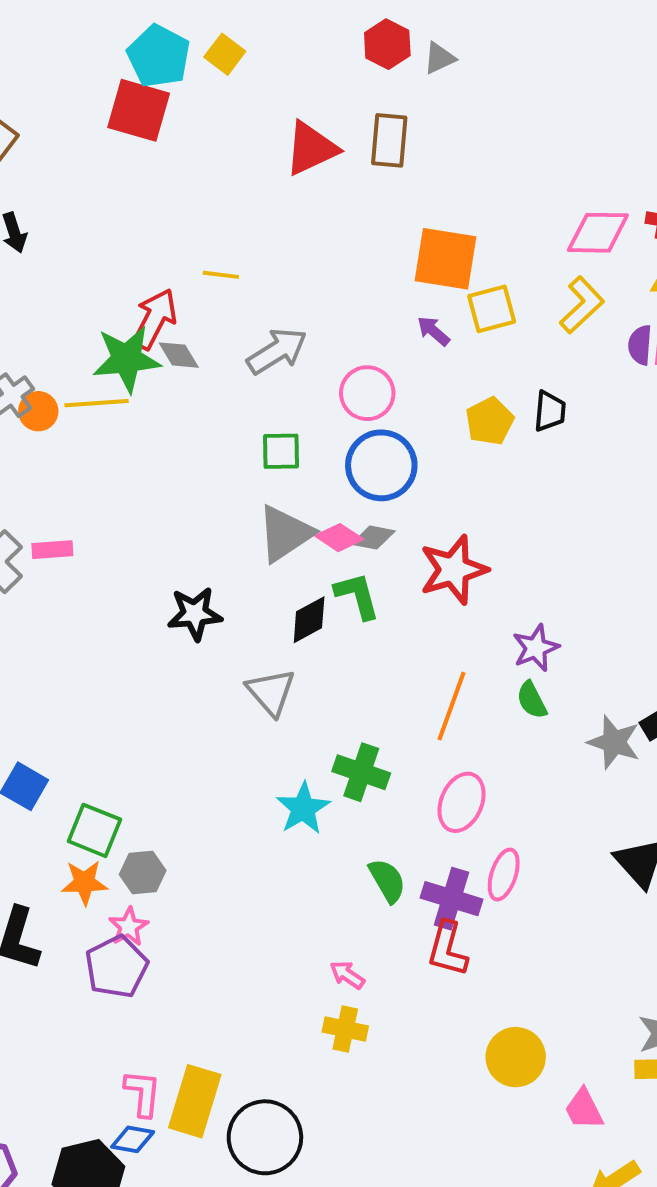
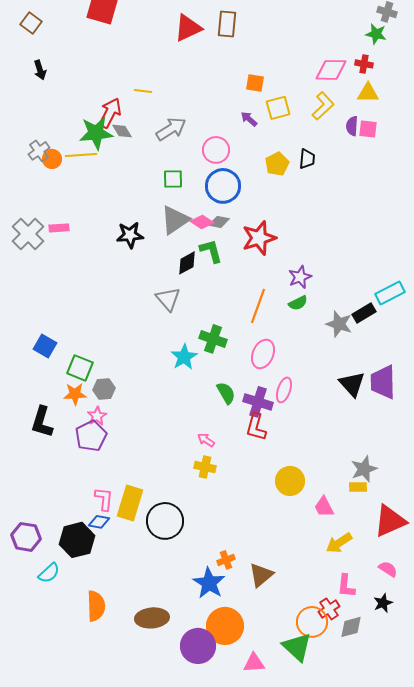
orange square: (445, 259) -> (255, 83), size x0.6
black star: (195, 614) -> (130, 235), moved
green semicircle: (532, 700) -> (298, 303), turned -90

